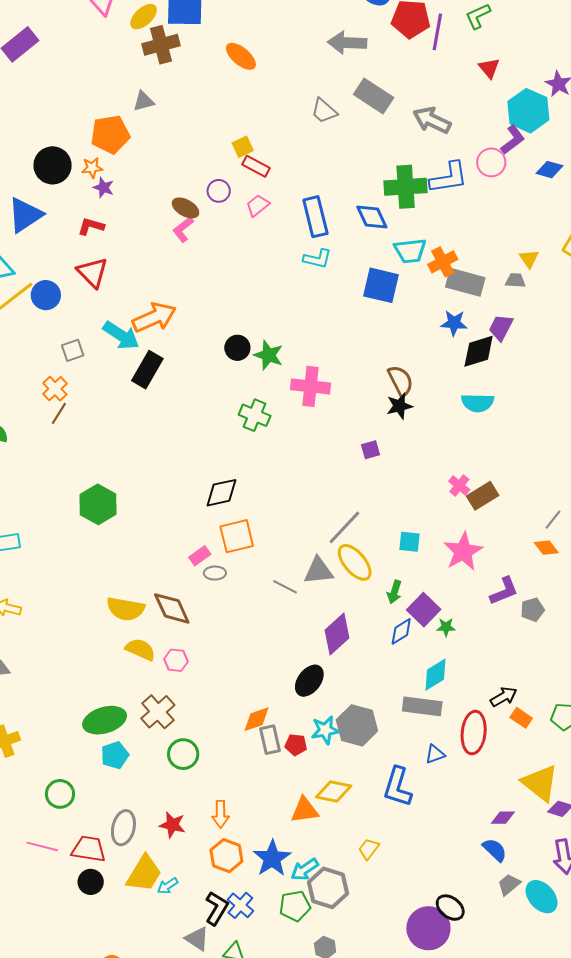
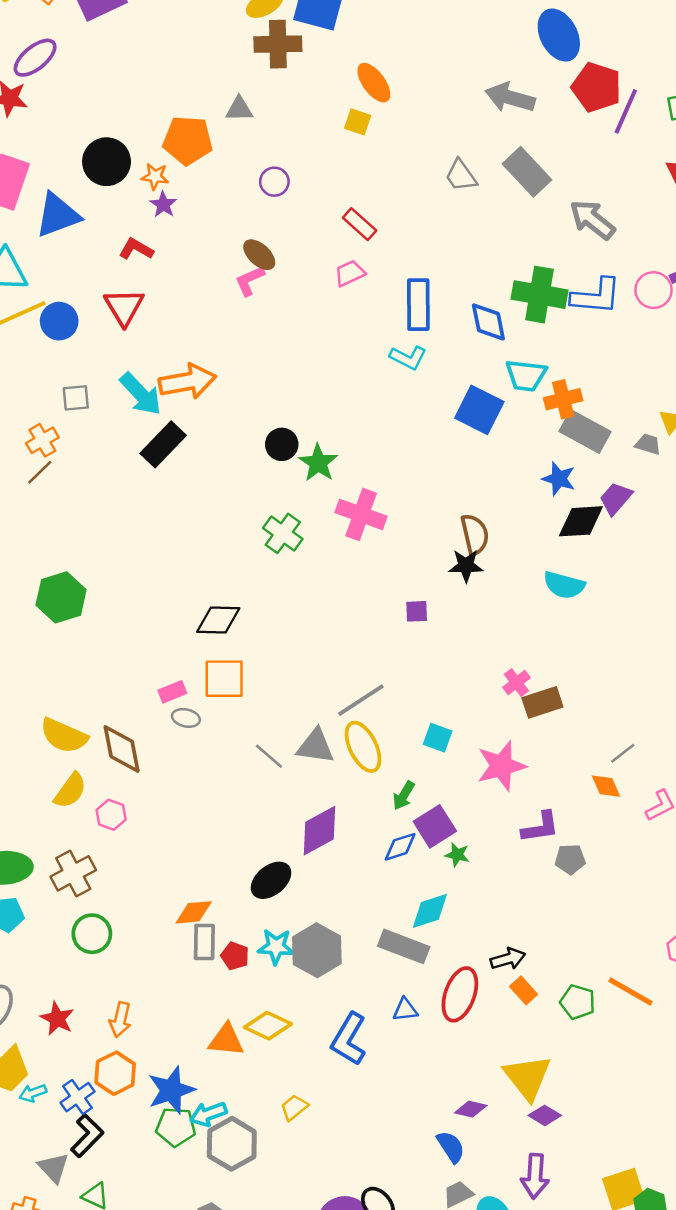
yellow square: (243, 147) -> (358, 122), moved, turned 30
purple circle: (219, 191) -> (274, 182), moved
yellow semicircle: (140, 649) -> (70, 791), turned 88
blue cross: (240, 905) -> (78, 1097), moved
green pentagon: (295, 906) -> (176, 1127), moved

